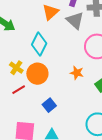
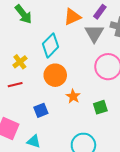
orange star: (77, 73) -> (73, 96), moved
orange circle: (37, 74) -> (55, 75), moved

